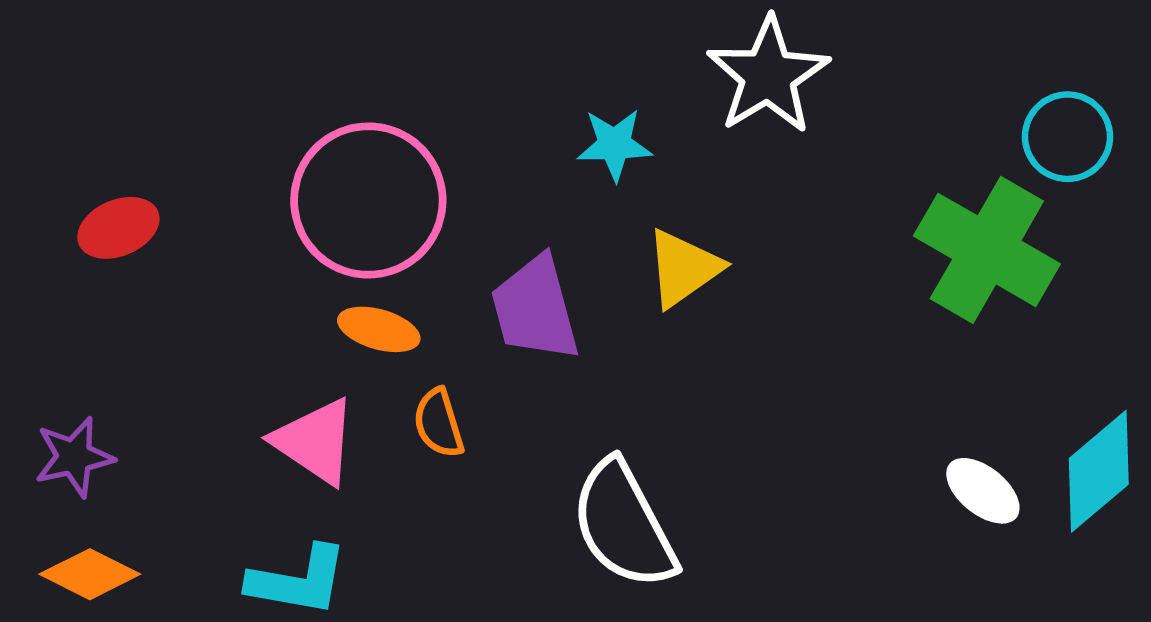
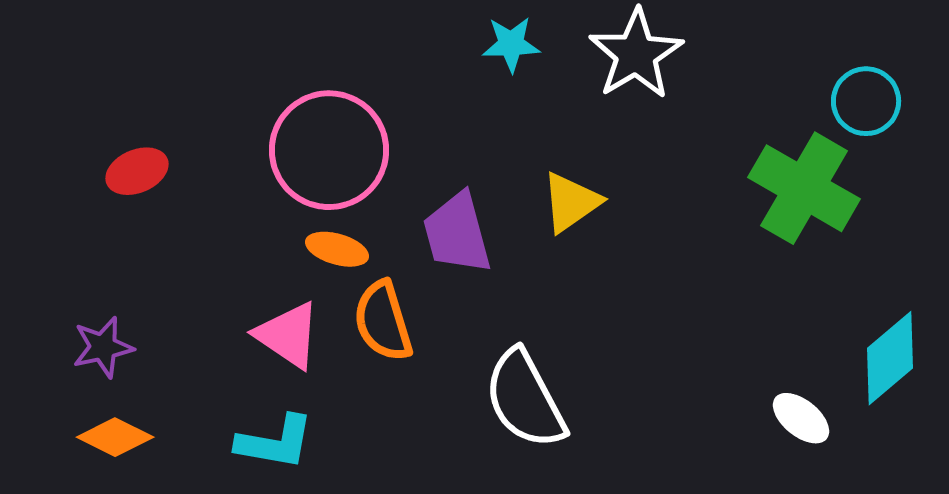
cyan star: (614, 145) -> (511, 44), moved
orange semicircle: (439, 423) -> (383, 321), size x1.5
white ellipse: (983, 491) -> (801, 418), moved

